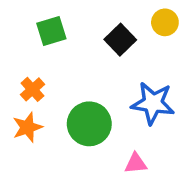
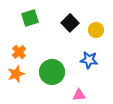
yellow circle: (165, 22) -> (96, 30), moved
blue star: (153, 103) -> (89, 60), size x0.7

